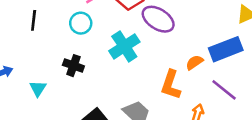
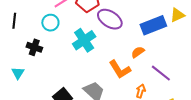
blue rectangle: (226, 49) -> (153, 25), moved
black cross: (73, 66) -> (34, 47), moved
orange L-shape: (171, 85) -> (120, 69), turned -50

